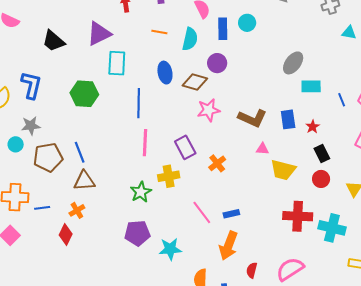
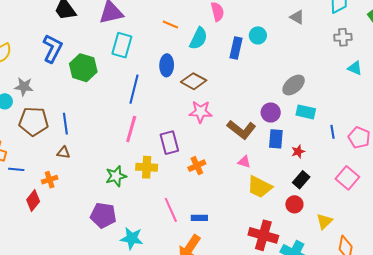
blue rectangle: (223, 29) -> (236, 48), moved
purple circle: (217, 63) -> (271, 113), moved
blue L-shape: (31, 85) -> (53, 49), moved
black rectangle: (322, 153) -> (301, 180), turned 54
brown triangle: (84, 181) -> (63, 153), size x0.6

